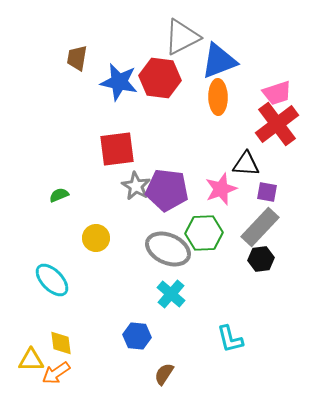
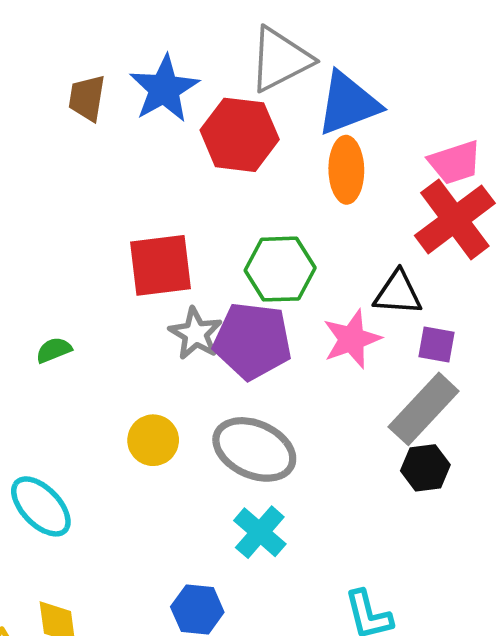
blue star: (119, 82) -> (164, 89), moved, turned 30
green hexagon: (204, 233) -> (280, 269), moved
yellow circle: (96, 238) -> (153, 440), moved

